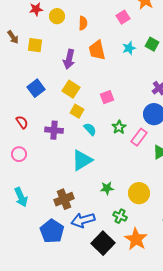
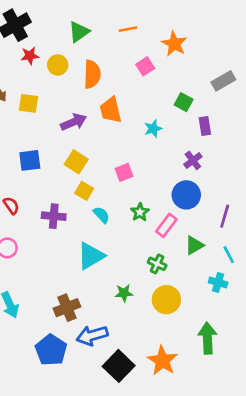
orange semicircle: (83, 23) -> (92, 74), size x1.5
cyan star: (129, 48) -> (153, 129), moved
purple arrow: (69, 59) -> (74, 122), turned -126
blue square: (36, 88) -> (30, 160), turned 30
green cross: (120, 216) -> (157, 264), moved

